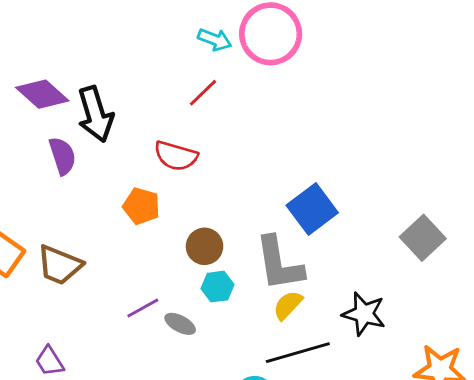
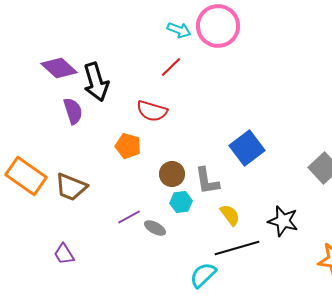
gray L-shape: (279, 264) -> (207, 181), moved, size x0.7
yellow semicircle: (288, 305) -> (230, 215), turned 100

